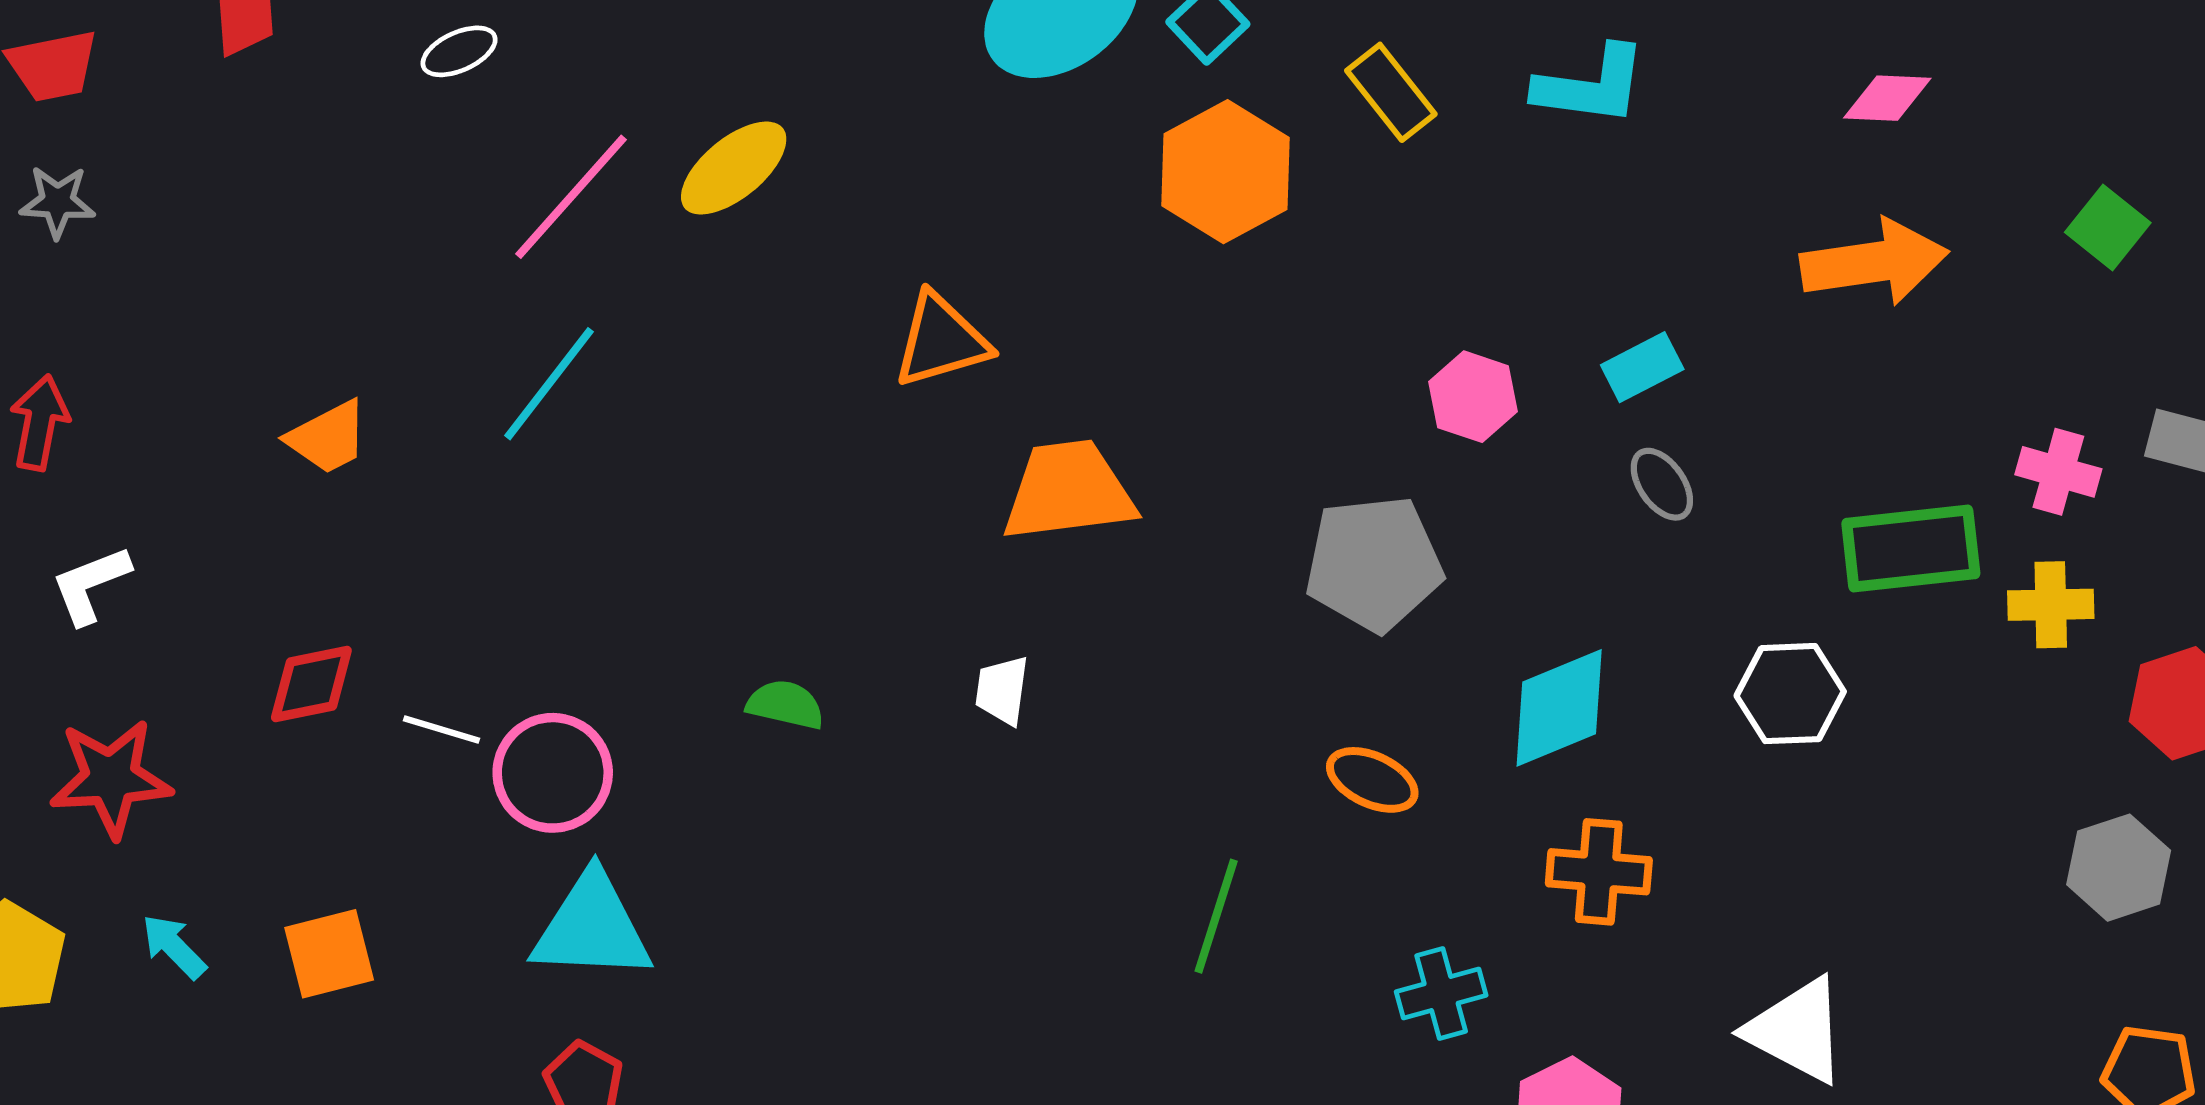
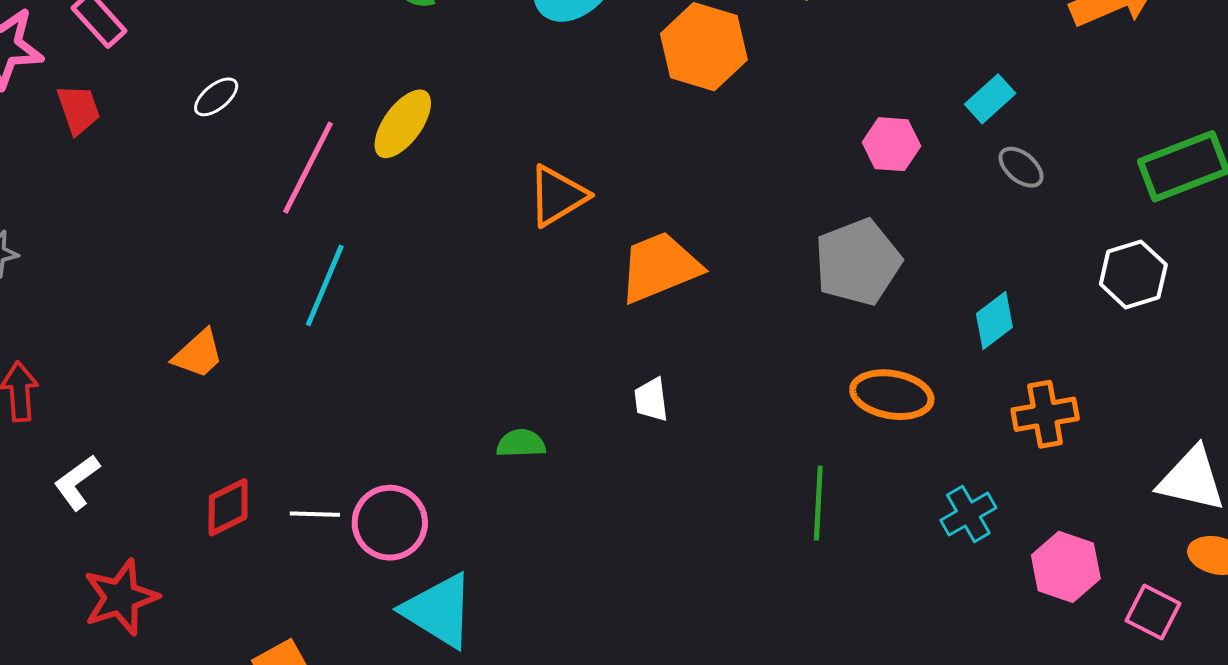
cyan diamond: (1559, 708) -> (994, 320), size x0.7
orange ellipse: (1372, 780) -> (892, 395), size x1.4
cyan triangle: (592, 927) -> (439, 611), turned 44

